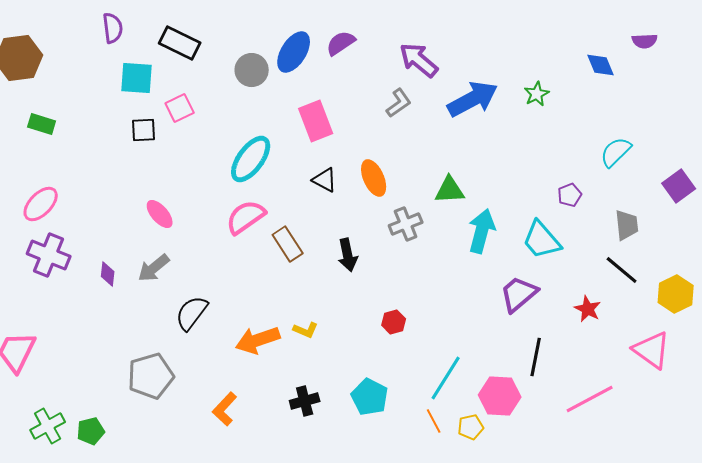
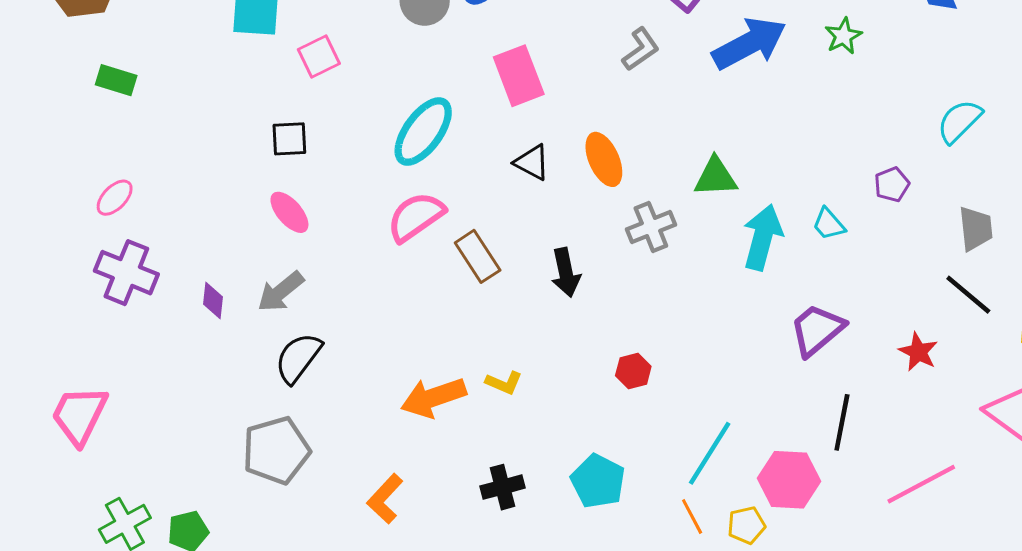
black square: (144, 130) -> (289, 139), moved
pink ellipse: (41, 204) -> (115, 198), size x0.7
cyan trapezoid: (542, 240) -> (829, 224), moved, size x0.6
black semicircle: (192, 313) -> (298, 358), moved

